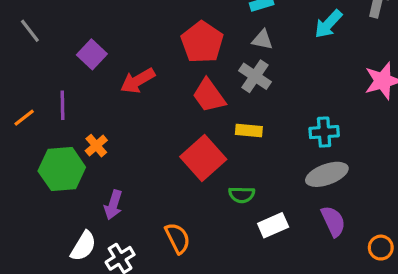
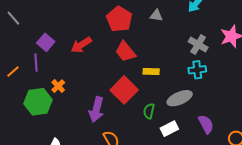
purple square: (92, 54) -> (46, 42), moved
gray cross: (255, 76) -> (198, 44), moved
gray ellipse: (327, 174) -> (180, 98), moved
green semicircle: (242, 195) -> (149, 111), turned 105
purple arrow: (113, 205) -> (96, 110), moved, size x1.4

